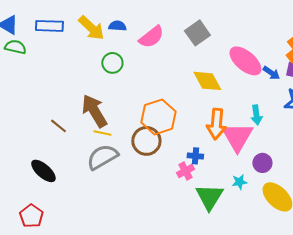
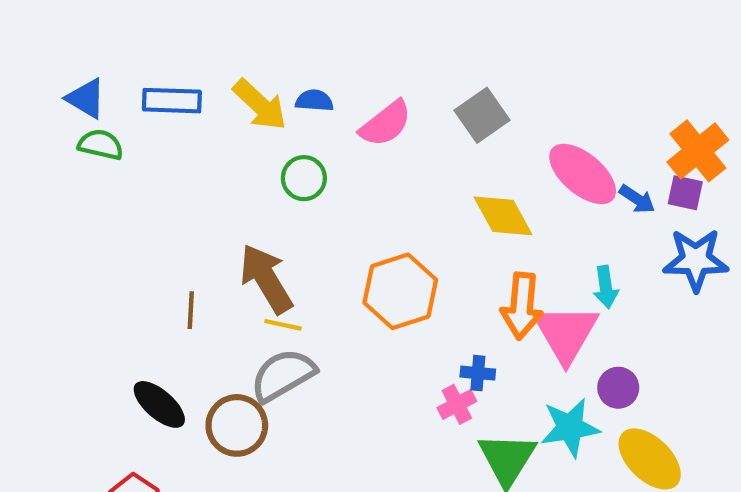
brown line: (58, 126) -> (191, 310), turned 54
brown circle: (146, 141) -> (237, 425), moved
cyan star: (239, 182) -> (570, 428), size x1.8

